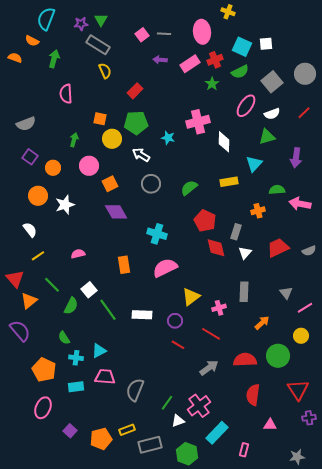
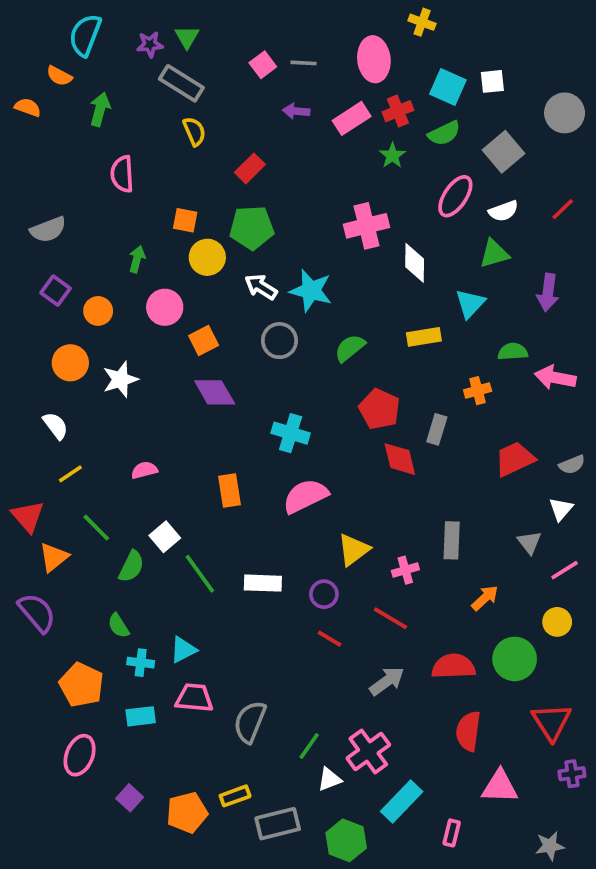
gray circle: (305, 74) -> (565, 113), moved
cyan star: (168, 138) -> (311, 291), moved, size x1.6
white triangle: (245, 253) -> (561, 509), moved
pink triangle: (270, 425) -> (500, 787), size x1.5

